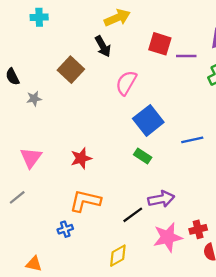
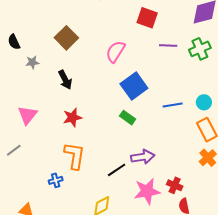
black arrow: (103, 46) -> (65, 80), moved
purple line: (186, 56) -> (168, 45), moved
orange L-shape: (85, 201) -> (75, 156), turned 84
red cross: (198, 229) -> (175, 185), turned 35

